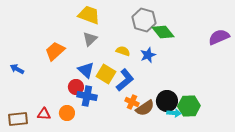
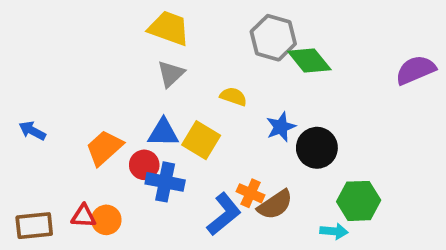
orange trapezoid: (55, 51) -> (104, 148), moved
blue star: (148, 55) -> (281, 127), moved
blue triangle: (86, 70) -> (163, 133), turned -42
blue L-shape: (125, 80) -> (224, 214), moved
black circle: (167, 101) -> (317, 148), moved
orange circle: (67, 113) -> (106, 220), moved
cyan arrow: (174, 113) -> (334, 231), moved

